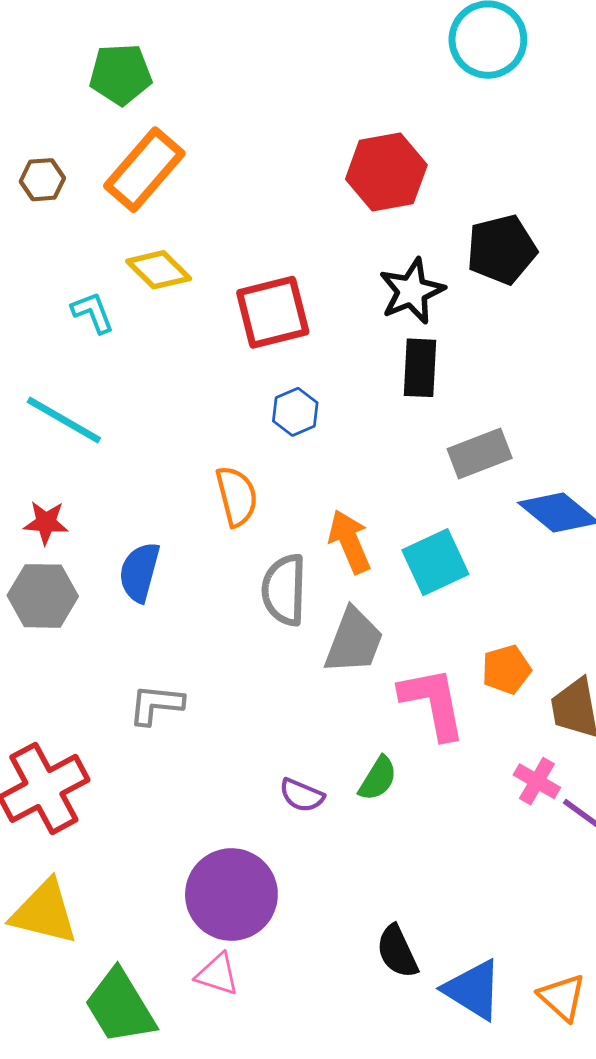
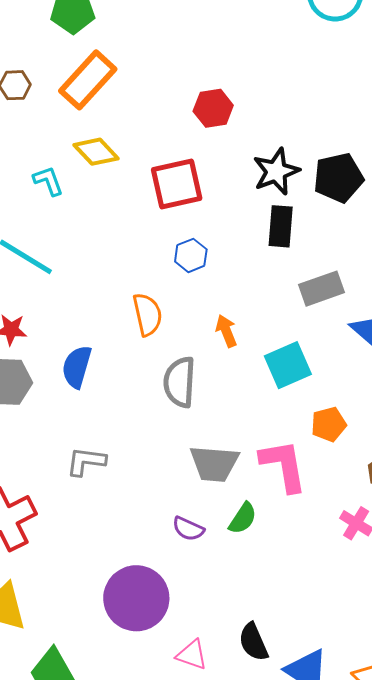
red hexagon: (386, 172) -> (213, 108), moved, size x0.7
black pentagon: (502, 249) -> (338, 178), moved
orange arrow: (350, 542) -> (226, 331), moved, size x0.7
gray trapezoid: (354, 641) -> (214, 464), moved, turned 72
orange pentagon: (506, 670) -> (329, 424), moved
pink triangle: (217, 974) -> (192, 655), moved

